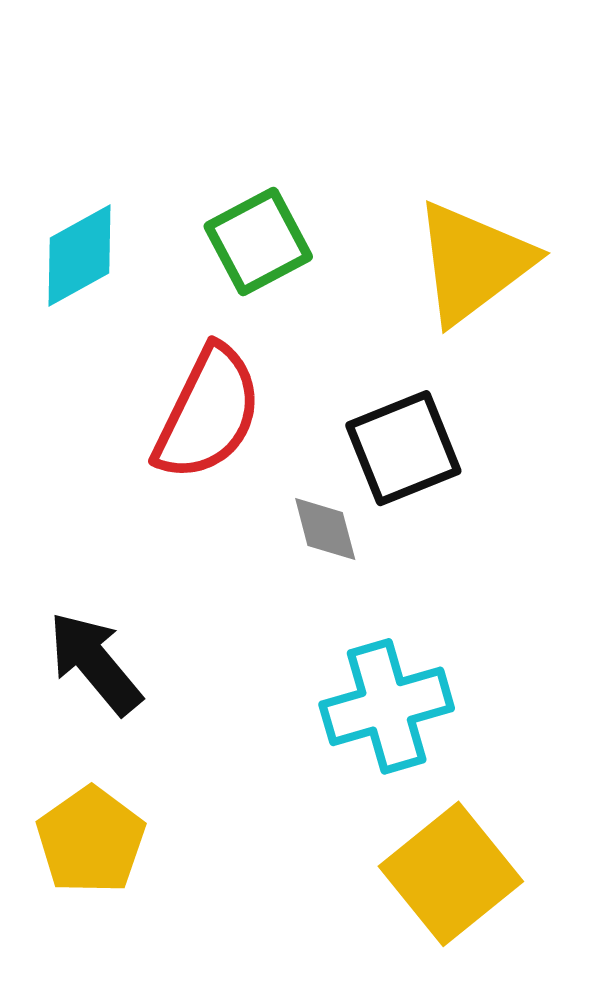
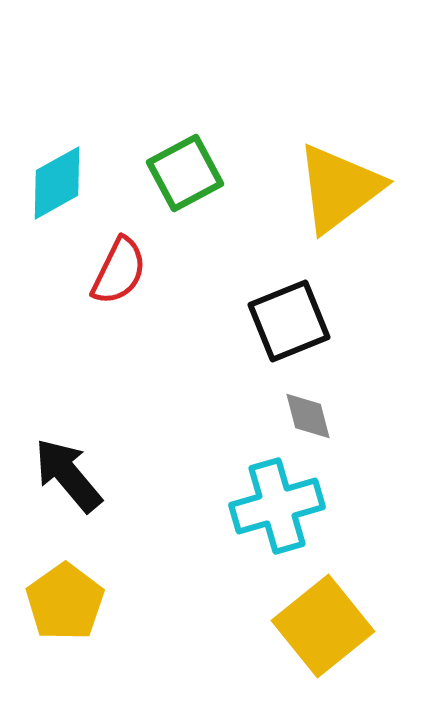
red semicircle: (208, 413) -> (119, 271), moved, size x0.7
gray diamond: (325, 529) -> (308, 416), moved

